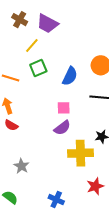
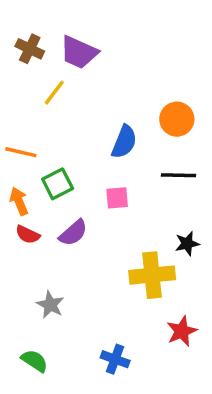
green square: (38, 68) -> (58, 184), moved
purple semicircle: (62, 128) -> (73, 233), moved

